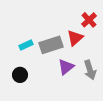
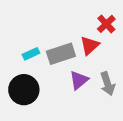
black circle: (20, 75) -> (24, 90), size x1.6

